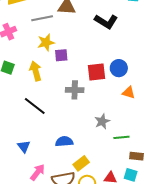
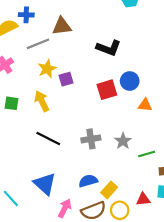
black L-shape: (106, 21) -> (109, 48), moved
gray cross: (75, 90) -> (91, 139), moved
blue semicircle: (64, 142) -> (88, 181), moved
blue triangle: (24, 147) -> (45, 184), size x1.6

